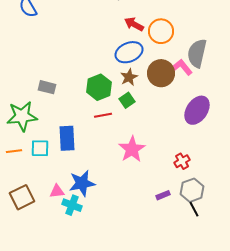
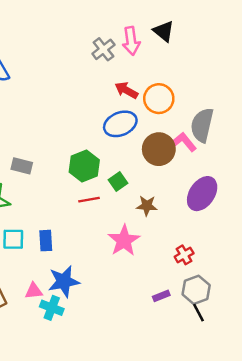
brown star: (129, 77) -> (147, 206), moved, turned 30
blue rectangle: (67, 138) -> (46, 241), moved, size x0.7

